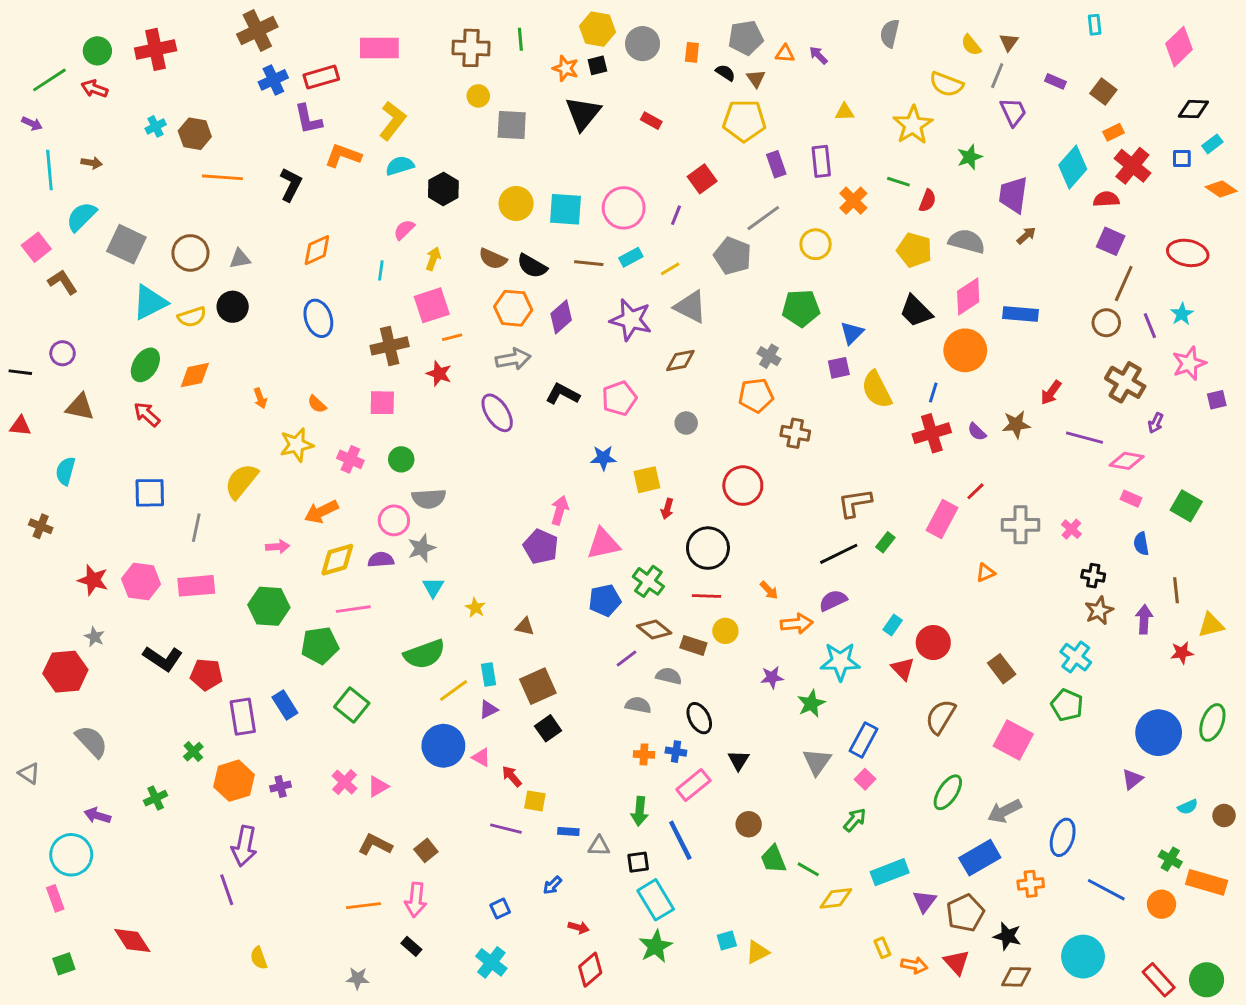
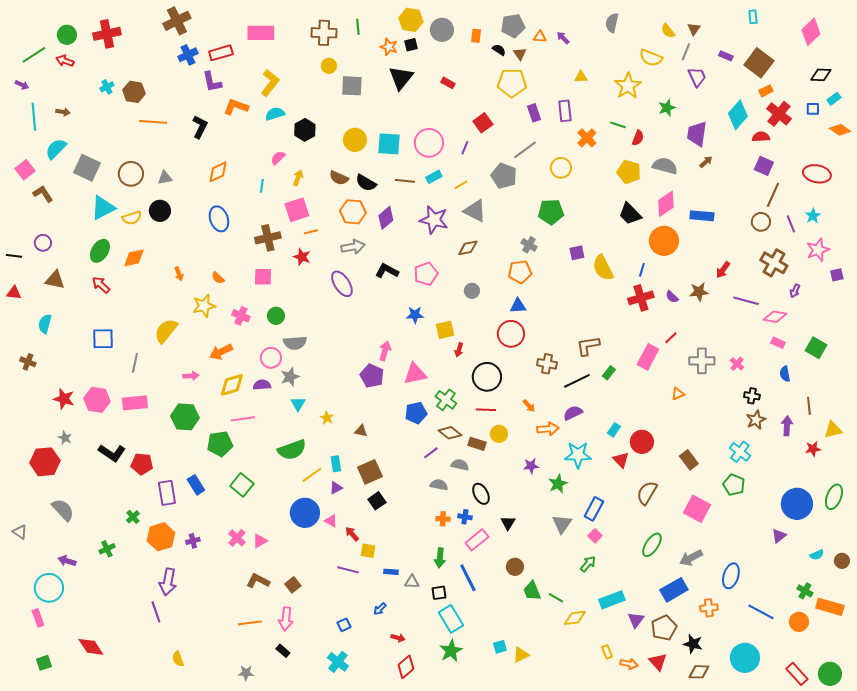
brown square: (1103, 92) -> (759, 63), size x1.6
blue triangle: (852, 333) -> (518, 306), moved, turned 42
brown cross: (795, 433) -> (547, 364), moved

